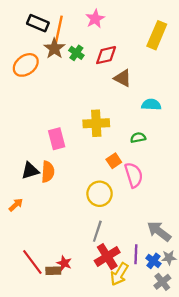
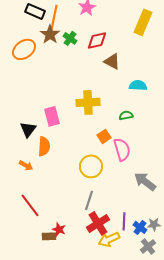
black triangle: (30, 171) -> (28, 129), moved, turned -36
orange arrow: (16, 205) -> (26, 165), moved, turned 72
gray arrow: (159, 231) -> (145, 181), moved
red line: (32, 262) -> (30, 205), moved
yellow arrow: (119, 274) -> (109, 239), turned 35

